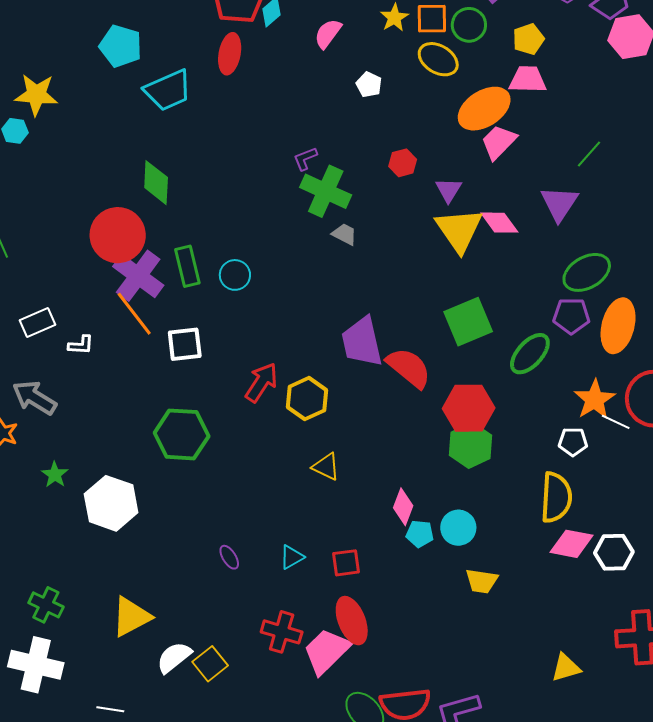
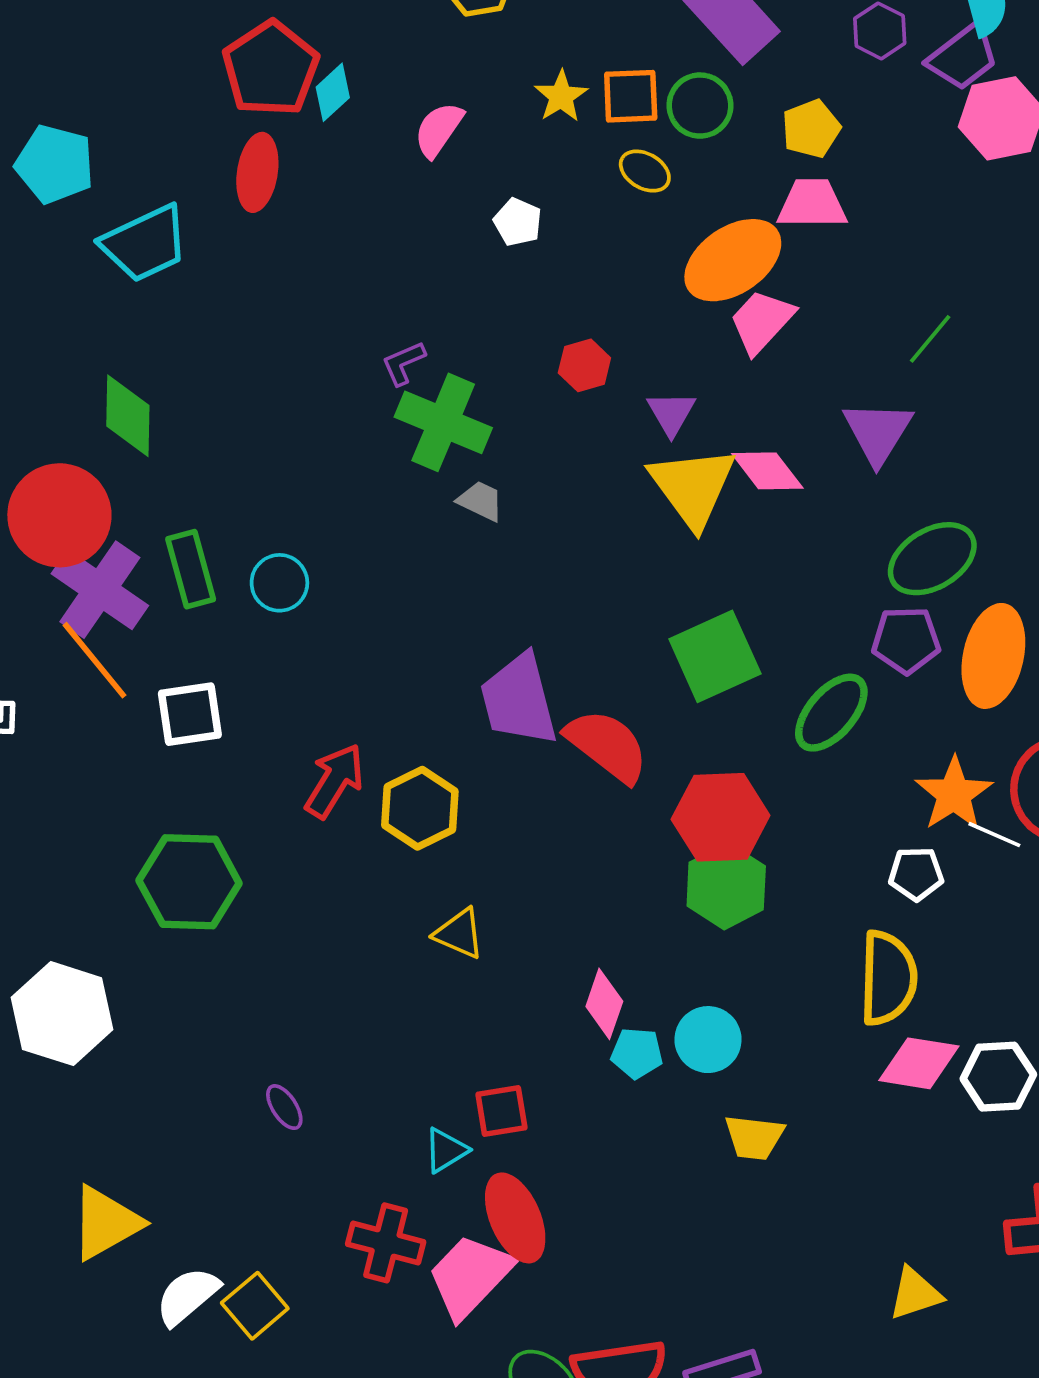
yellow ellipse: (438, 59) -> (645, 171), size x0.7
cyan triangle: (292, 557) -> (446, 1150), moved

